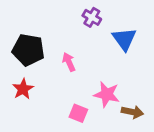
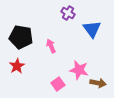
pink square: (78, 113) -> (58, 84), turned 32

